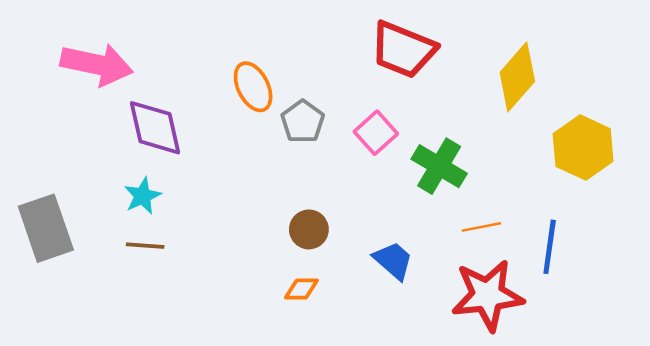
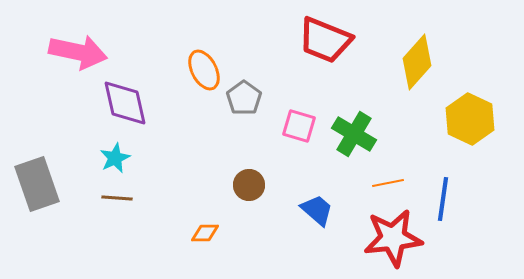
pink square: (376, 133) -> (299, 126), moved, turned -32
orange diamond: (301, 289) -> (205, 233), moved

